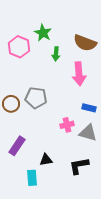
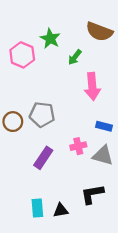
brown semicircle: (85, 43) -> (99, 32), moved
green arrow: (56, 54) -> (75, 57), moved, turned 32
purple rectangle: (17, 146) -> (43, 158), moved
black triangle: (46, 160) -> (61, 210), moved

